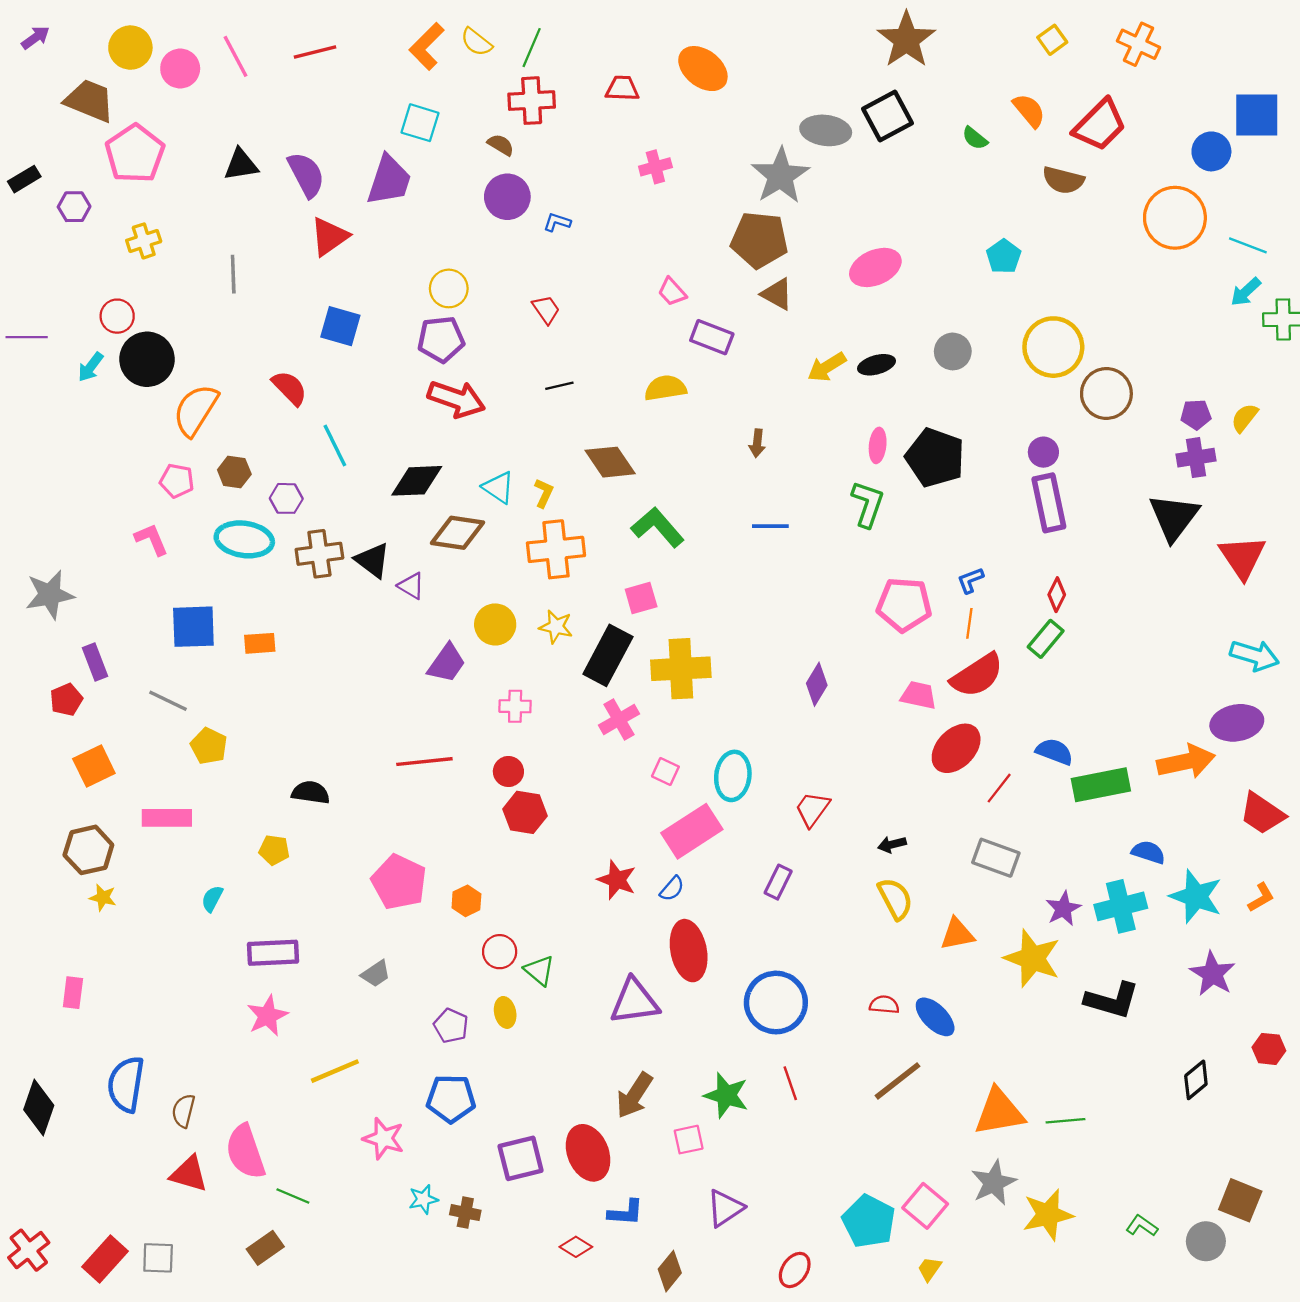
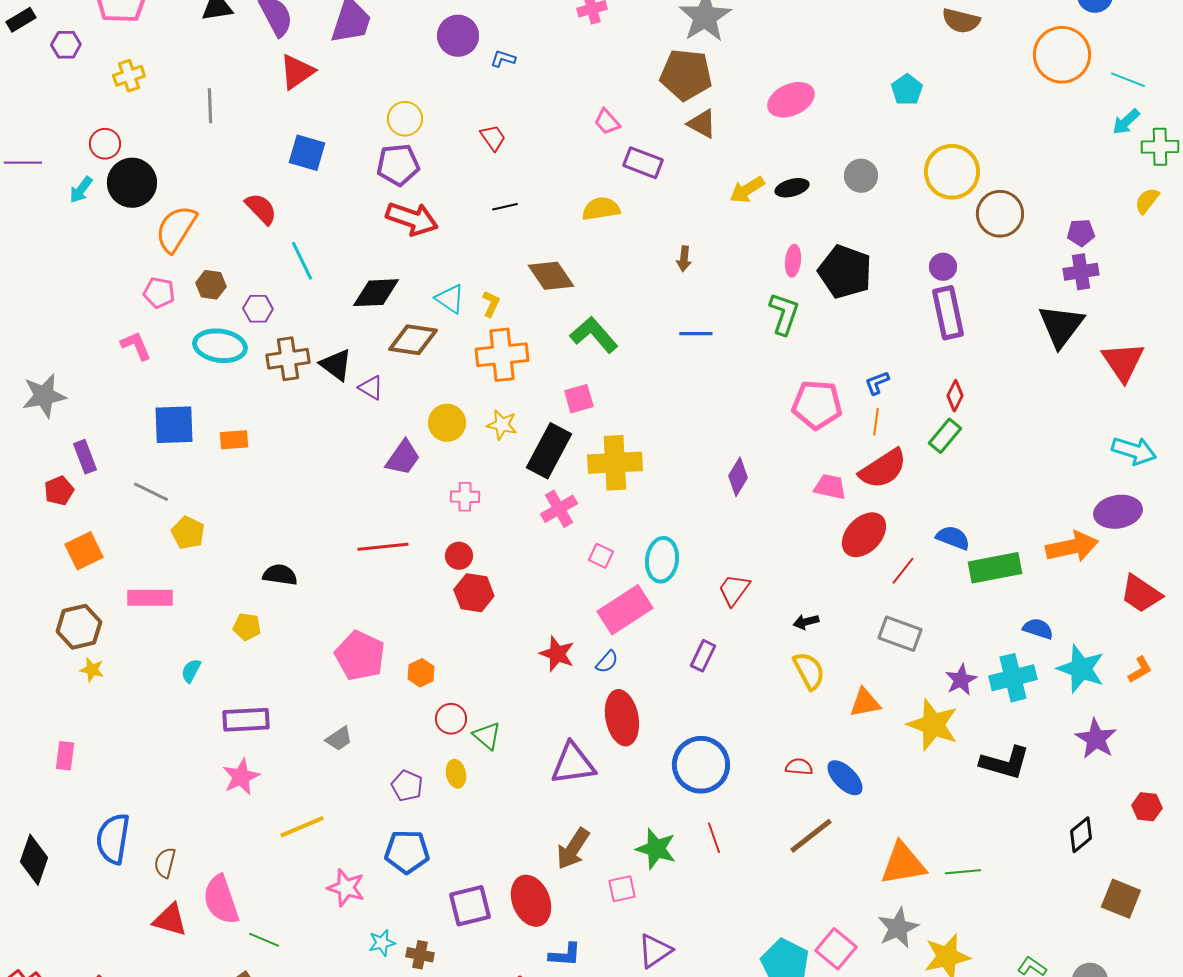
yellow semicircle: (1245, 418) -> (1147, 201), moved
brown square: (1240, 1200) -> (1121, 899), moved

